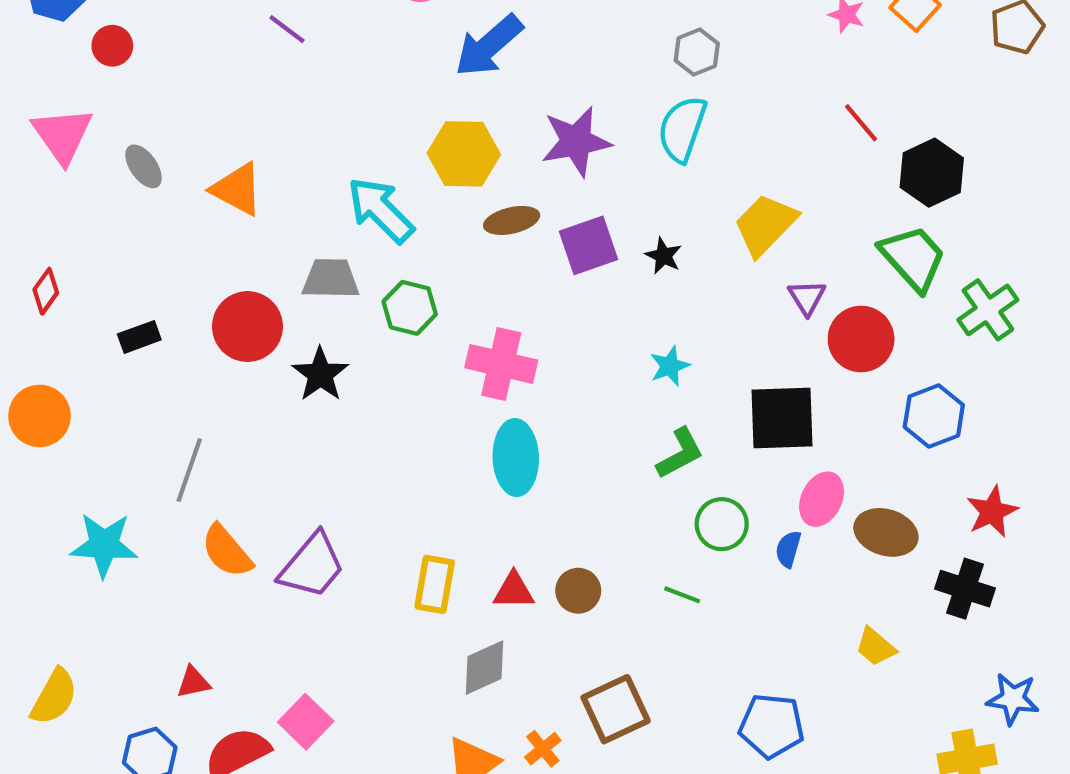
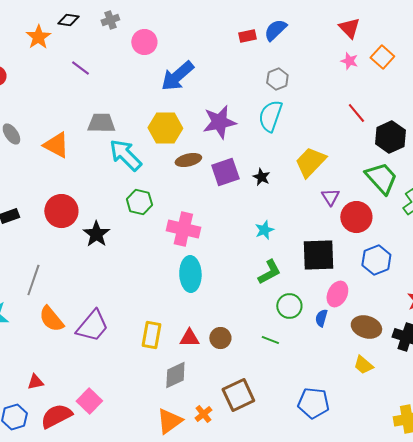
gray trapezoid: (331, 279) -> (101, 123), moved
blue hexagon: (934, 416) -> (376, 260), moved
brown ellipse: (886, 532) -> (366, 327), moved

